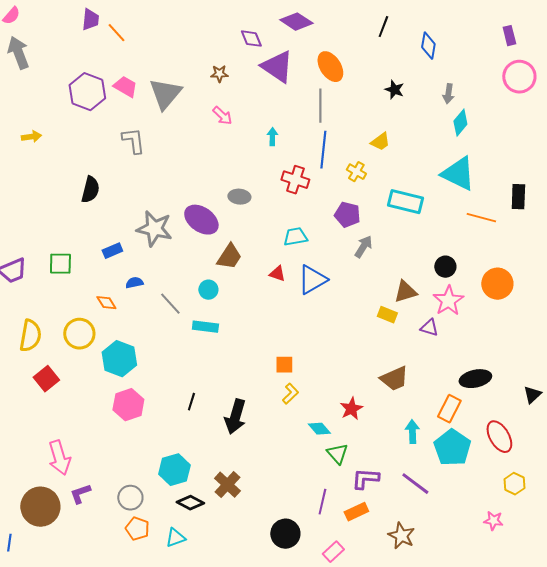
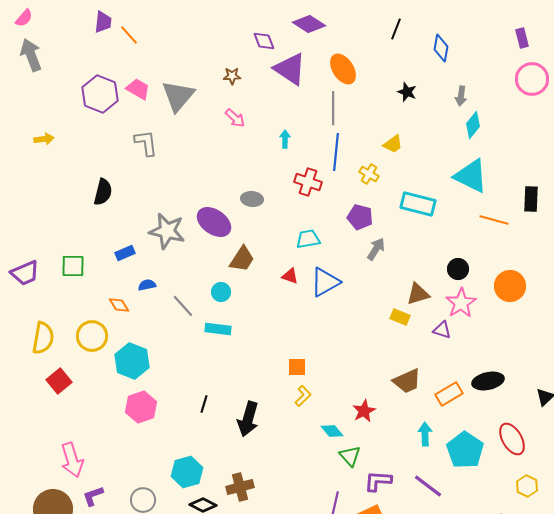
orange rectangle: (449, 409) -> (449, 394), moved, turned 32
brown cross: (227, 485) -> (240, 487), turned 32

